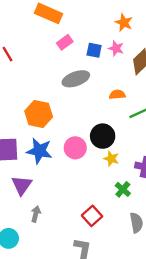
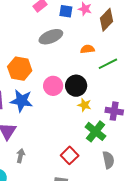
pink circle: (75, 148) -> (53, 86), moved
green cross: (123, 189) -> (95, 131), size x1.5

